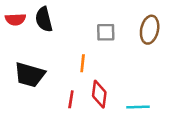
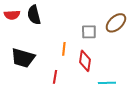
brown ellipse: (150, 30) -> (116, 23), turned 35
gray square: (106, 32) -> (89, 32), moved
red diamond: (99, 94) -> (85, 61), moved

